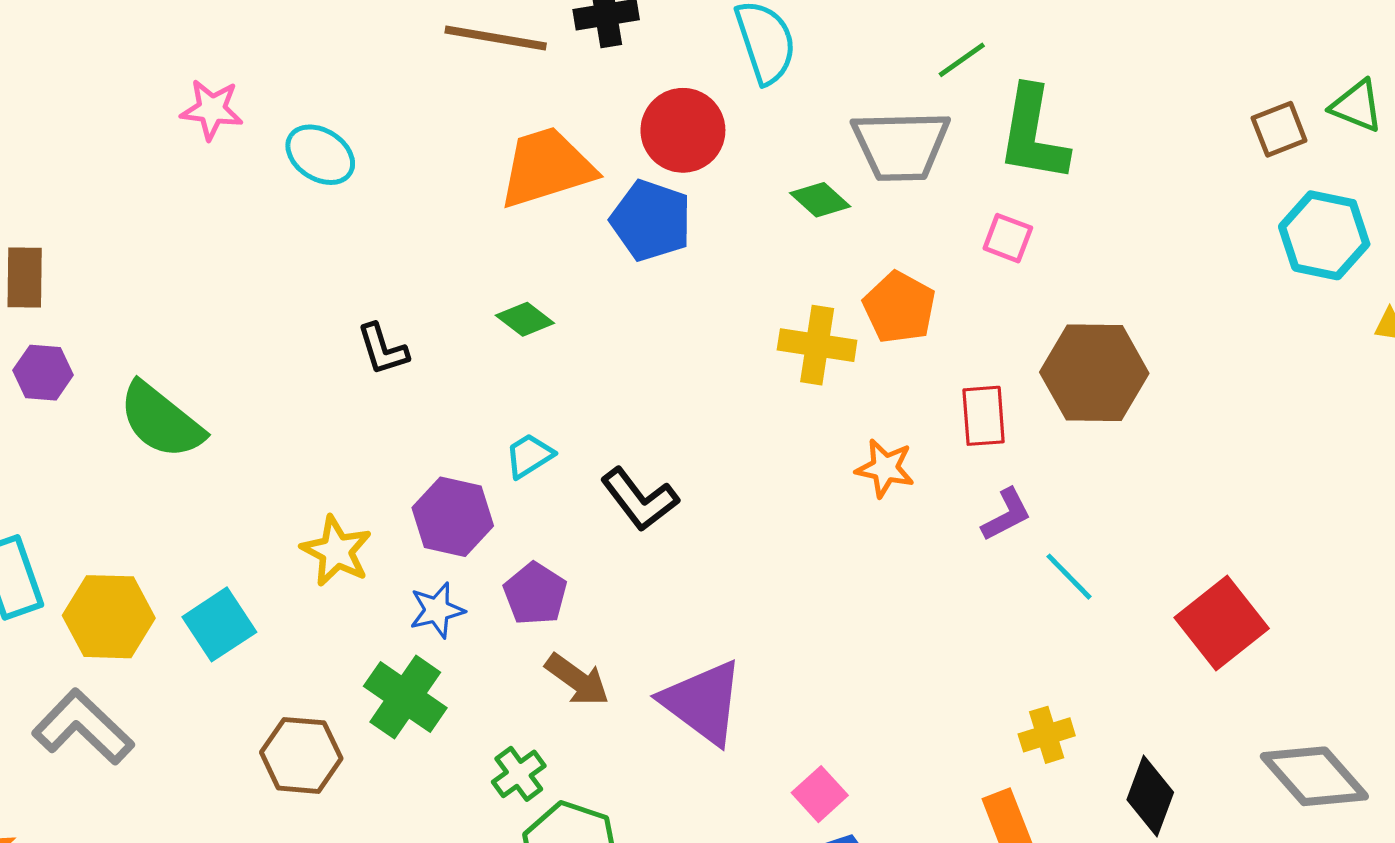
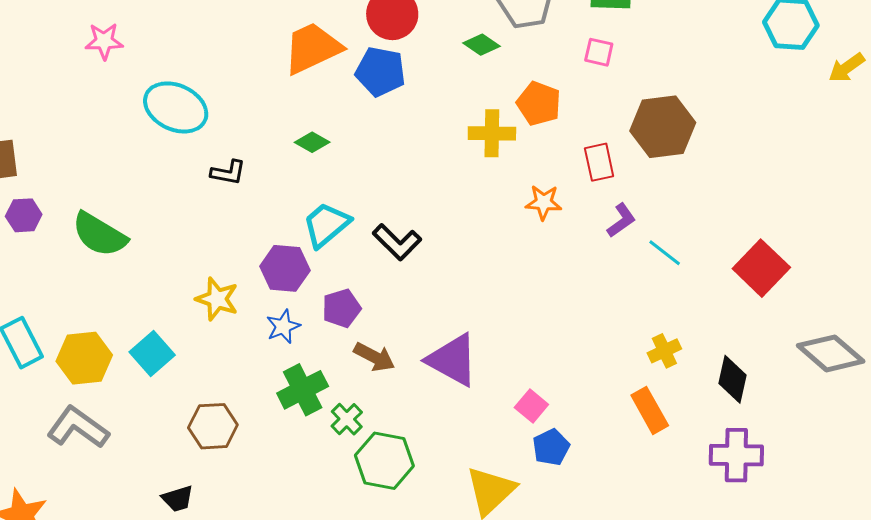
cyan ellipse: (320, 155) -> (176, 107), moved, size x1.5
black L-shape: (383, 349) -> (228, 172), turned -54
cyan trapezoid: (529, 456) -> (326, 225), size x1.6
purple pentagon: (535, 594) -> (341, 308), turned 30
green cross: (405, 697) -> (303, 390), moved, turned 36

